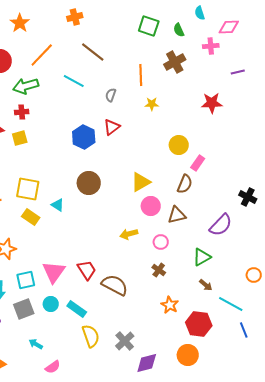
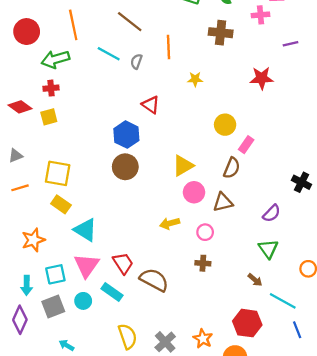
orange line: (42, 55) -> (73, 25), turned -56
brown cross: (175, 62) -> (221, 33), turned 35
orange line: (141, 75) -> (169, 47), moved
gray semicircle: (111, 95) -> (136, 61), moved
red triangle: (112, 127) -> (151, 105), turned -48
blue hexagon: (84, 137) -> (126, 135), moved
cyan triangle: (58, 205) -> (85, 230), moved, size x1.6
purple semicircle: (221, 225) -> (272, 213), size x0.7
green triangle: (202, 257) -> (268, 249), moved, turned -36
brown cross: (159, 270) -> (203, 263), turned -32
orange star: (170, 305) -> (203, 339), moved
cyan rectangle: (77, 309) -> (112, 292), moved

